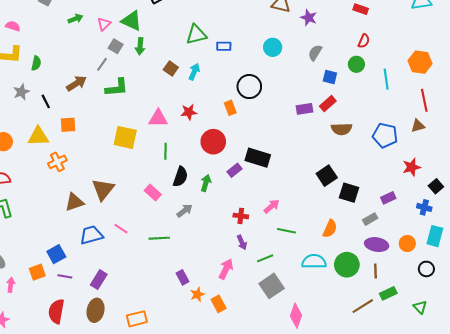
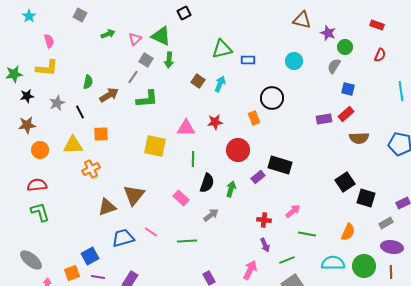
pink semicircle: (13, 26) -> (49, 41), turned 56
green semicircle: (36, 63) -> (88, 82), moved
green circle: (356, 64) -> (345, 47), moved

